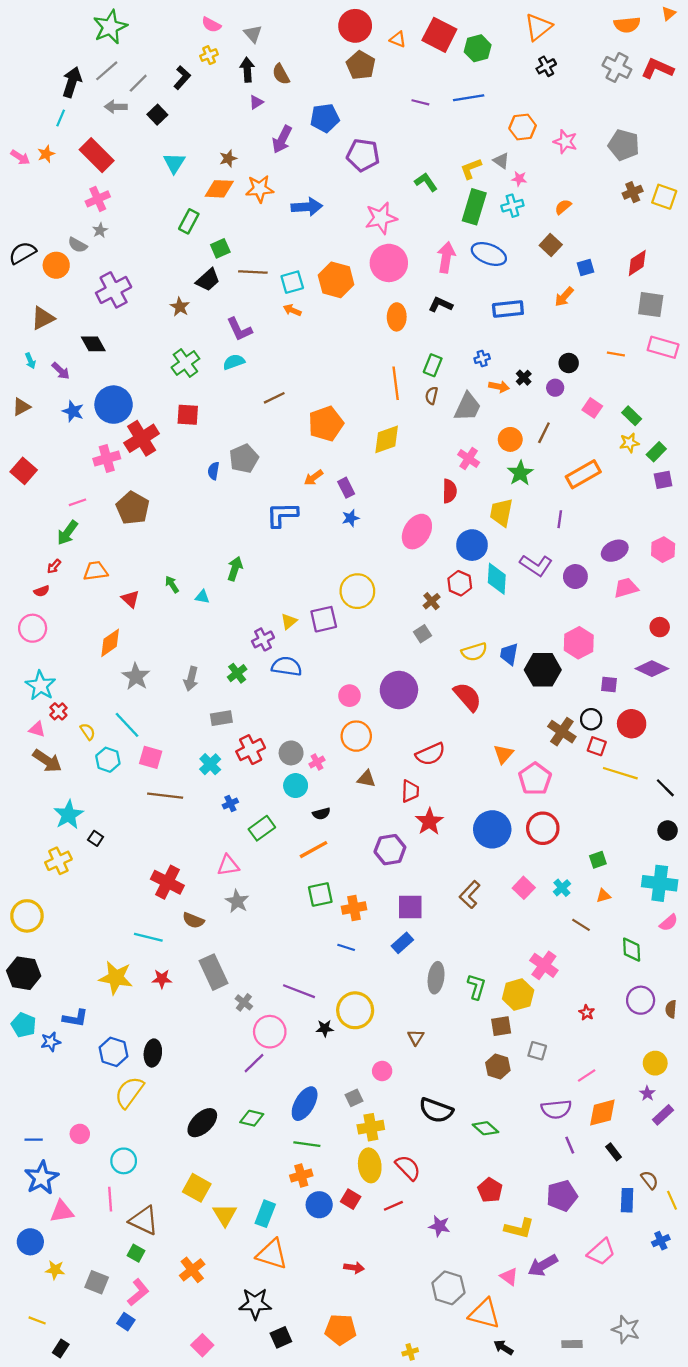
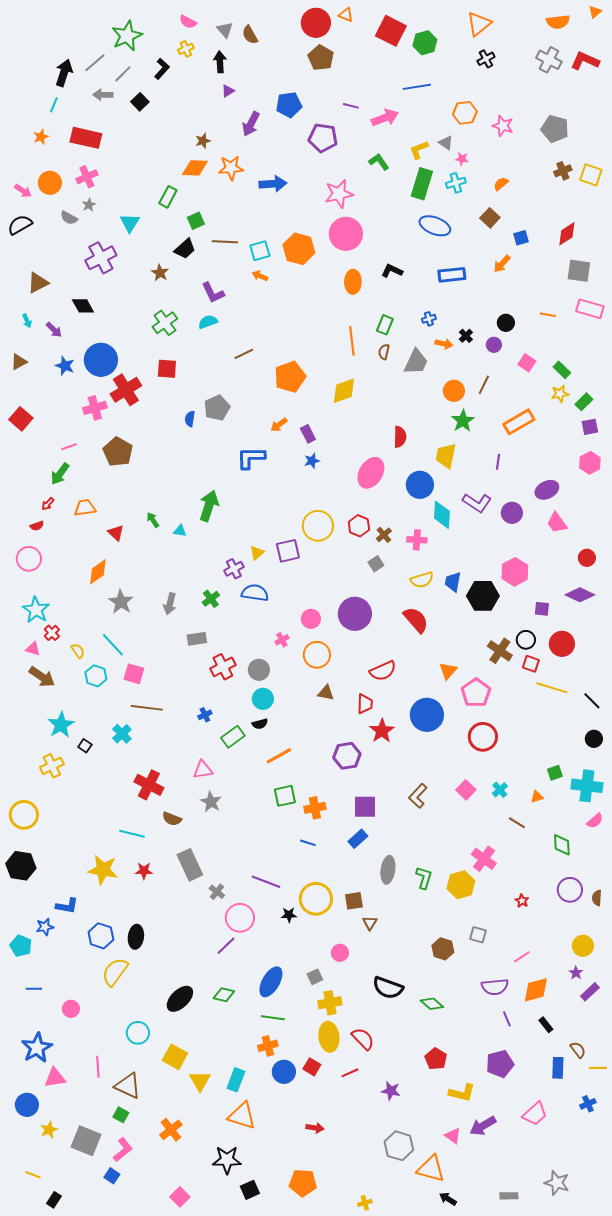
green star: (110, 27) -> (127, 36), moved
orange triangle: (398, 39) -> (346, 15), moved
brown semicircle: (281, 74) -> (250, 35), moved
purple line: (420, 102) -> (351, 106), moved
red rectangle: (97, 155) -> (86, 138), turned -32
pink arrow: (20, 157) -> (23, 191), moved
cyan triangle: (174, 163) -> (130, 223), moved
pink arrow: (446, 257) -> (385, 118), moved, turned 60
orange circle: (56, 265) -> (50, 183), moved
pink cross: (469, 459) -> (417, 540), moved, turned -30
pink hexagon: (663, 550) -> (590, 463), moved
green arrow: (235, 569) -> (209, 506), size x1.4
red hexagon: (460, 583) -> (359, 526), moved
pink trapezoid: (626, 588) -> (557, 523), turned -110
pink cross: (317, 762) -> (282, 640), moved
cyan cross: (210, 764) -> (122, 734), moved
black semicircle: (321, 814) -> (260, 724), moved
blue circle: (492, 829) -> (427, 715), moved
green square: (598, 860) -> (555, 773), moved
cyan pentagon: (24, 1025) -> (21, 946), moved
brown square: (501, 1026) -> (354, 901), moved
blue line: (34, 1140) -> (34, 989), moved
cyan circle: (124, 1161) -> (138, 1033), moved
yellow line: (672, 1200) -> (598, 1068), turned -66
yellow star: (55, 1270) -> (49, 1130), turned -30
gray square: (97, 1282) -> (86, 1141), size x1.4

